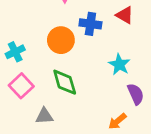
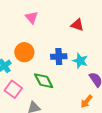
blue cross: (90, 24) -> (59, 56), moved
orange circle: (61, 40) -> (24, 52), moved

